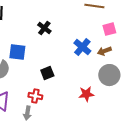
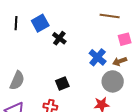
blue square: (17, 52) -> (40, 23), moved, turned -36
gray circle: (109, 75) -> (113, 81), moved

